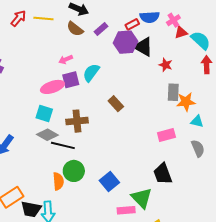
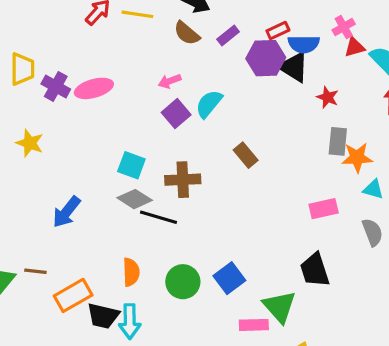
blue semicircle: (150, 17) -> (304, 44), moved
purple square: (71, 80) -> (176, 114), turned -30
pink ellipse: (52, 87) -> (94, 88), moved
green circle: (74, 171) -> (183, 282), moved
orange semicircle: (58, 181) -> (131, 272), moved

